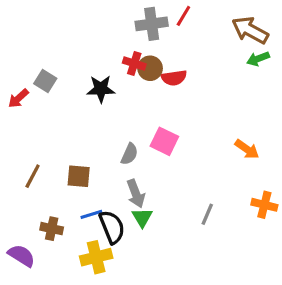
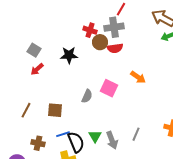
gray cross: (152, 24) -> (114, 27), moved
red cross: (134, 63) -> (90, 30), moved
red arrow: (18, 98) -> (37, 69), moved
orange arrow: (247, 149) -> (138, 77), moved
gray arrow: (136, 194) -> (112, 140), moved

